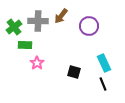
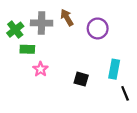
brown arrow: (61, 16) -> (67, 17), turned 112
cyan rectangle: (104, 63) -> (114, 69), turned 36
black line: (103, 84) -> (125, 93), moved

